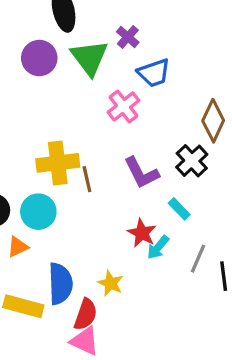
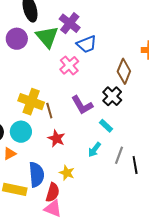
purple cross: (128, 37) -> (70, 23), size x1.5
yellow cross: (58, 163) -> (31, 102), turned 30
red star: (142, 233) -> (56, 138), moved

